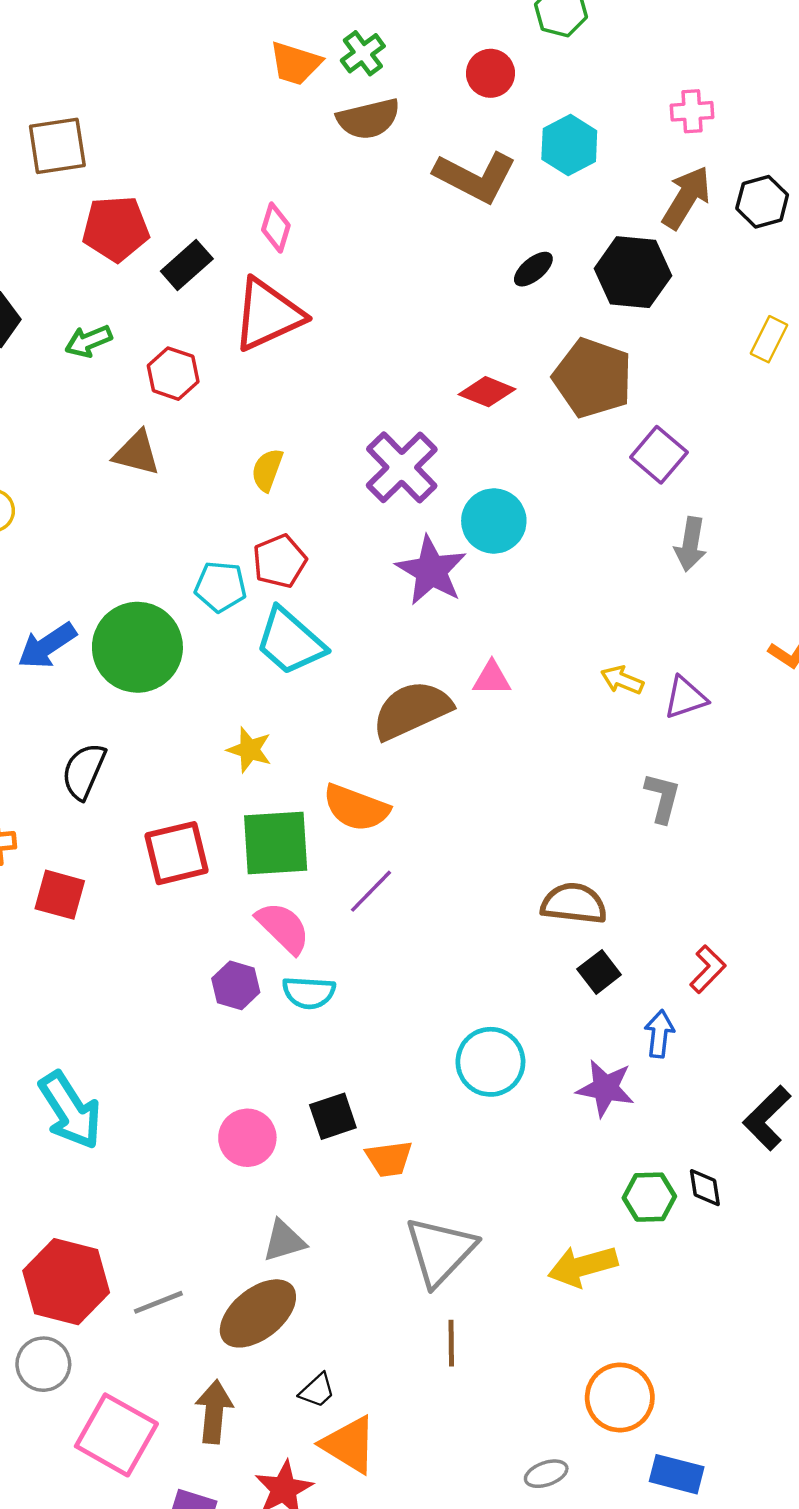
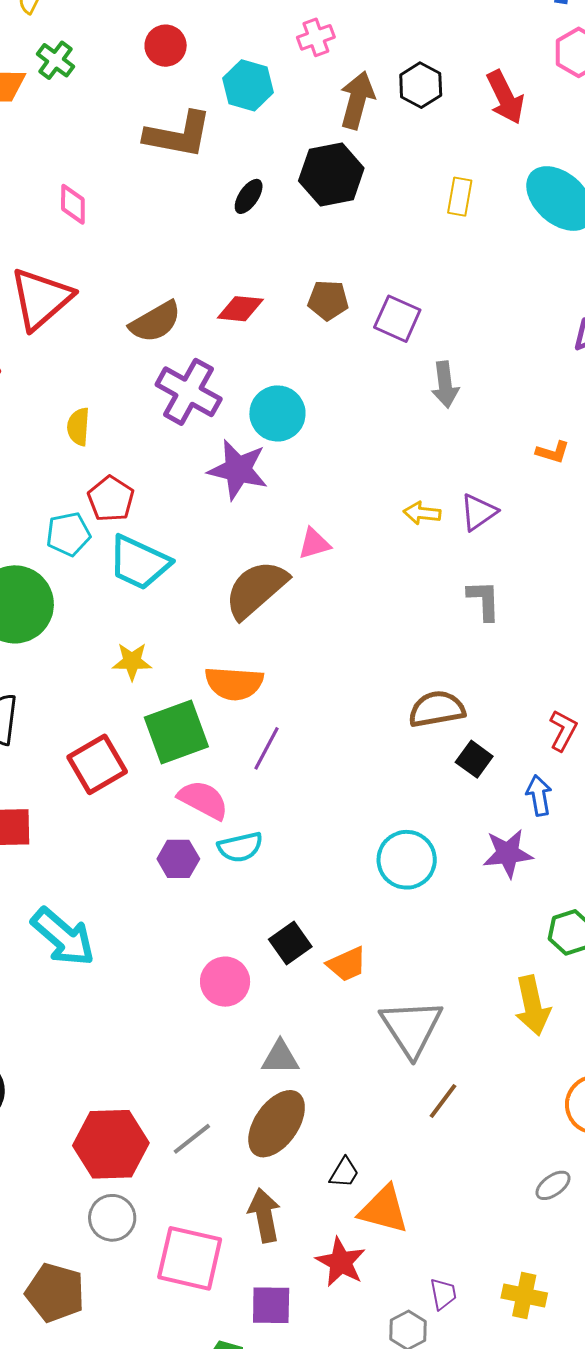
pink cross: (692, 111) -> (316, 37), moved
brown semicircle: (368, 119) -> (155, 322), moved
pink diamond: (276, 228) -> (73, 204), moved
brown pentagon: (593, 378) -> (328, 300), moved, size x0.6
cyan arrow: (70, 1110) -> (63, 937), moved
gray triangle: (284, 1241) -> (280, 1058), turned 33
yellow arrow: (583, 1266) -> (532, 1005), turned -70
brown line: (451, 1343) -> (443, 1101), turned 54

